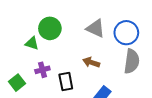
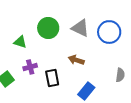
green circle: (50, 28) -> (48, 28), moved
gray semicircle: (132, 61) -> (120, 75), moved, size x0.6

